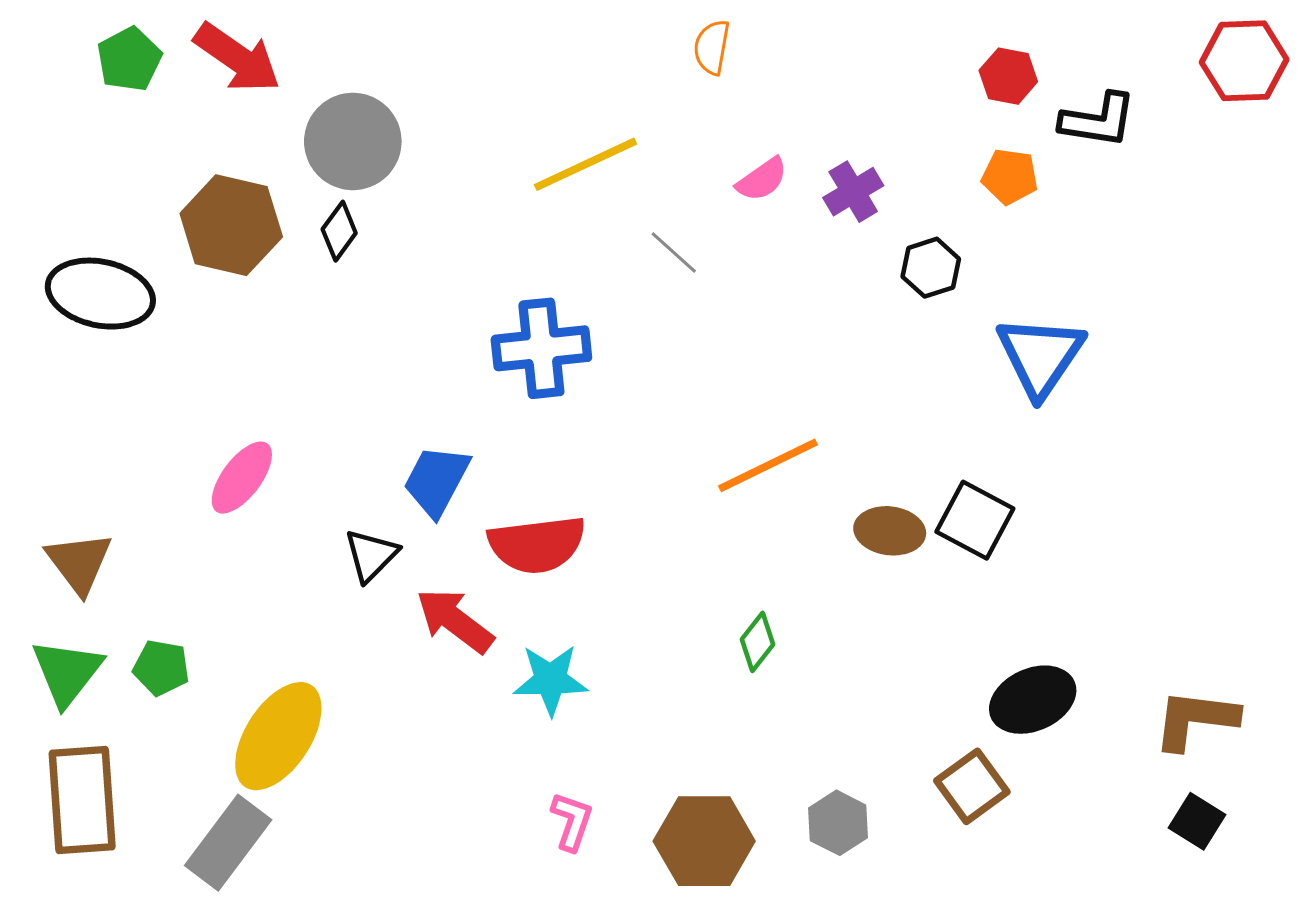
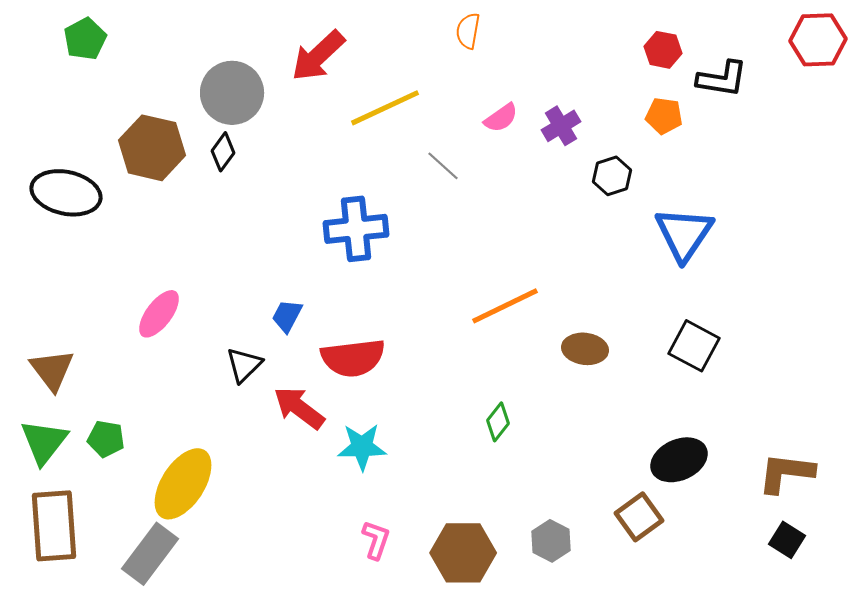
red arrow: (237, 58) -> (318, 56), moved, turned 102
blue trapezoid: (436, 481) -> (287, 316), size x0.7
black square: (975, 520) -> (694, 346), moved

